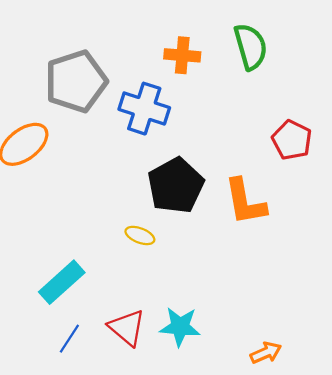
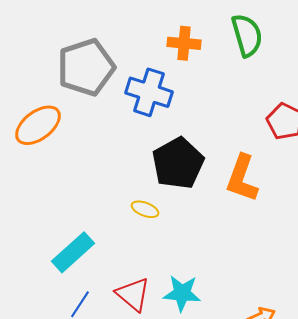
orange L-shape: (245, 202) -> (242, 178), turned 30

